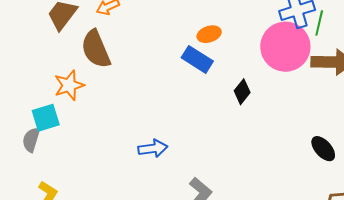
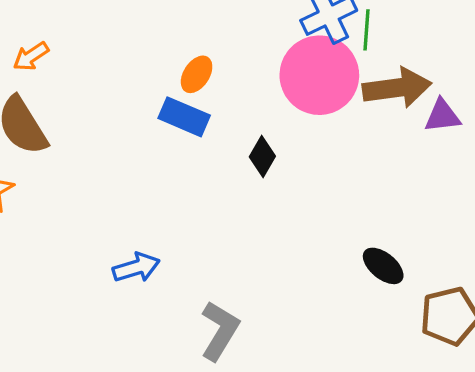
orange ellipse: (209, 34) -> (197, 74), turned -30
black ellipse: (323, 149) -> (383, 266), moved

